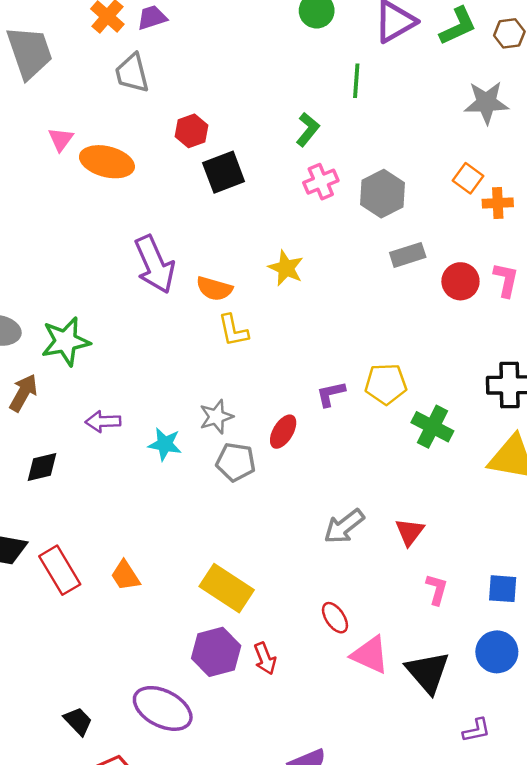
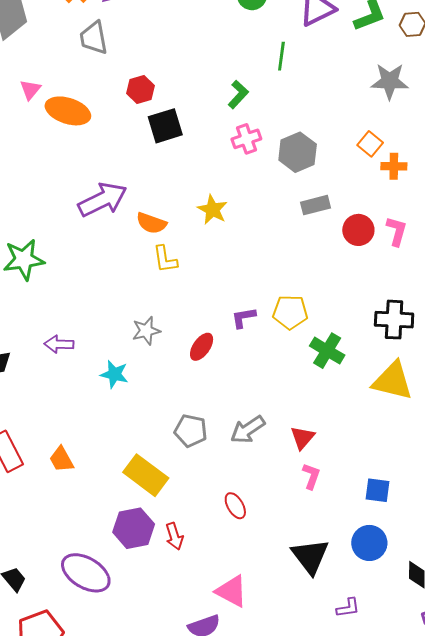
purple arrow: (155, 264) -> (103, 200), turned -96
purple arrow: (103, 421) -> (59, 344), moved
cyan star: (165, 444) -> (114, 374), moved
gray pentagon: (236, 462) -> (191, 431), moved
pink L-shape: (437, 589) -> (311, 476), moved
pink triangle: (370, 655) -> (232, 591), moved

